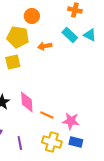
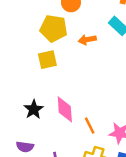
orange line: (47, 115) -> (90, 126), turned 40

